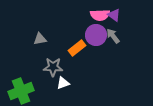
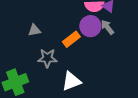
white triangle: (63, 83) -> (71, 81), moved, size x1.5

